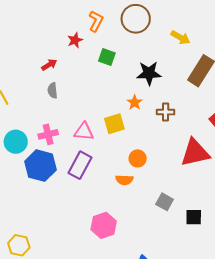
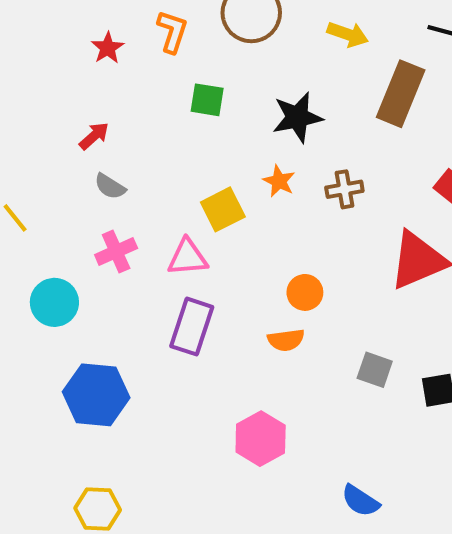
red star: (75, 40) -> (108, 48), moved
gray semicircle: (52, 90) -> (110, 186), turned -42
yellow square: (114, 124) -> (223, 209), moved
pink cross: (48, 134) -> (116, 251), moved
blue hexagon: (41, 166) -> (96, 395), moved

